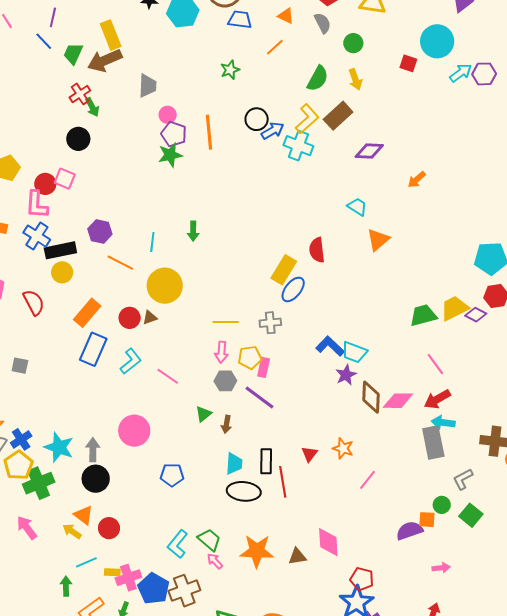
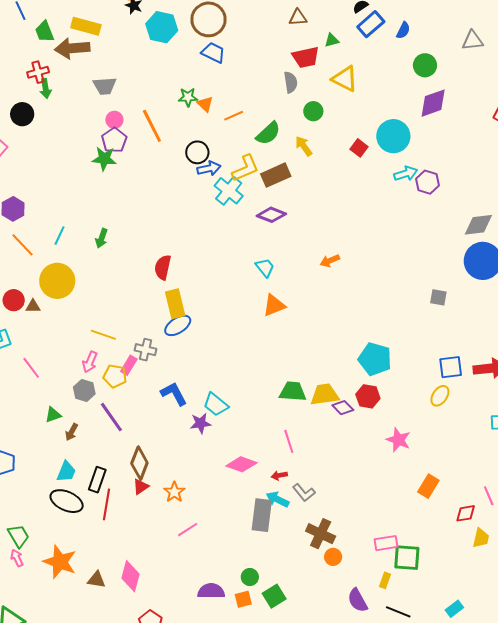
orange triangle: (286, 16) -> (205, 104), moved
yellow rectangle: (111, 35) -> (86, 26), turned -72
orange line: (275, 47) -> (234, 116), moved
green trapezoid: (73, 54) -> (45, 32), turned -65
yellow arrow: (355, 79) -> (304, 146), turned 145
gray trapezoid: (147, 86) -> (105, 86), turned 65
orange line: (209, 132) -> (152, 126), moved, turned -40
purple diamond: (369, 151) -> (271, 215), moved
red semicircle: (317, 250) -> (163, 267), moved
yellow rectangle: (284, 270) -> (175, 304), turned -64
blue L-shape: (330, 346) -> (174, 394), moved
pink rectangle: (264, 367) -> (129, 365), moved
brown diamond: (371, 397) -> (139, 463), moved
red arrow: (437, 399) -> (279, 475), size x0.6
gray L-shape: (463, 479) -> (304, 492), moved, turned -120
orange square: (427, 520) -> (243, 599), moved, turned -36

